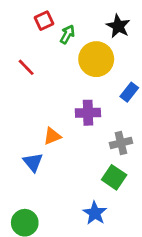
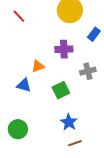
blue triangle: (33, 162) -> (24, 85), turned -35
green square: (114, 177) -> (61, 90), moved, turned 30

